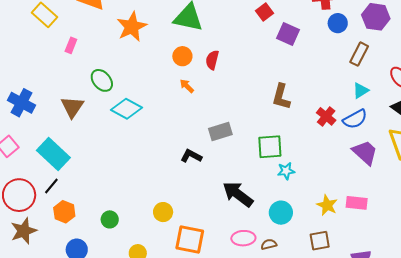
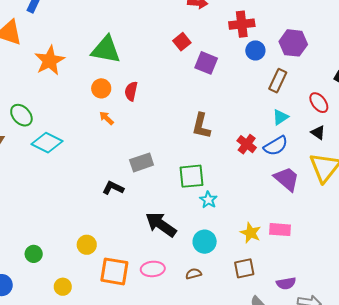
cyan star: (286, 171) -> (208, 200), turned -30
pink ellipse: (243, 238) -> (153, 269), moved

